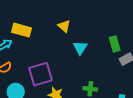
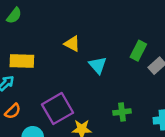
green rectangle: (115, 44) -> (138, 51), turned 56

